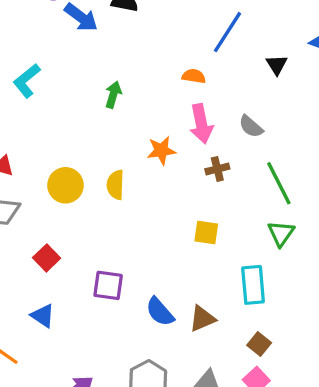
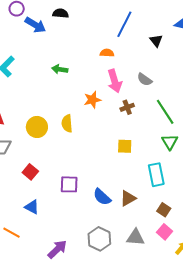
green arrow: (113, 95) -> (60, 69), turned -91

